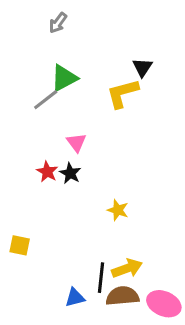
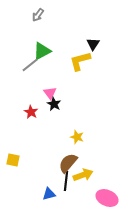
black star: (70, 173) -> (54, 104), moved
brown semicircle: (122, 296) -> (68, 163), moved, turned -45

